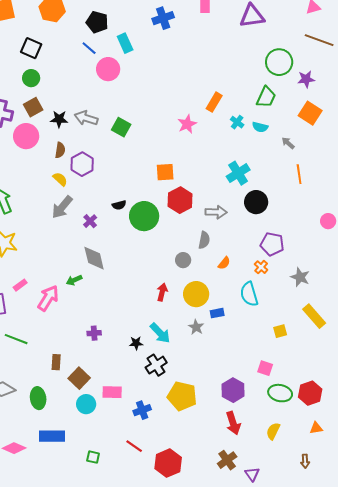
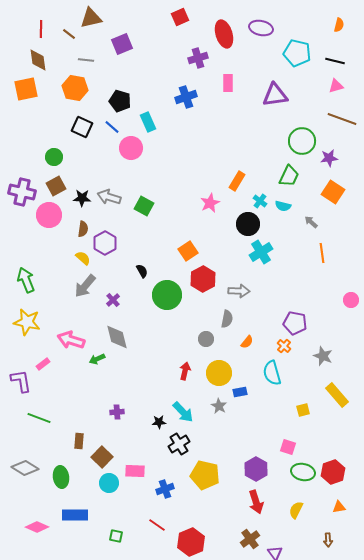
black square: (31, 48) -> (82, 127), moved
orange square: (165, 172) -> (188, 251), turned -30
black circle: (256, 202) -> (248, 224), moved
black semicircle: (119, 205) -> (142, 271), moved, turned -104
pink arrow: (48, 298) -> (71, 340), moved, turned -104

